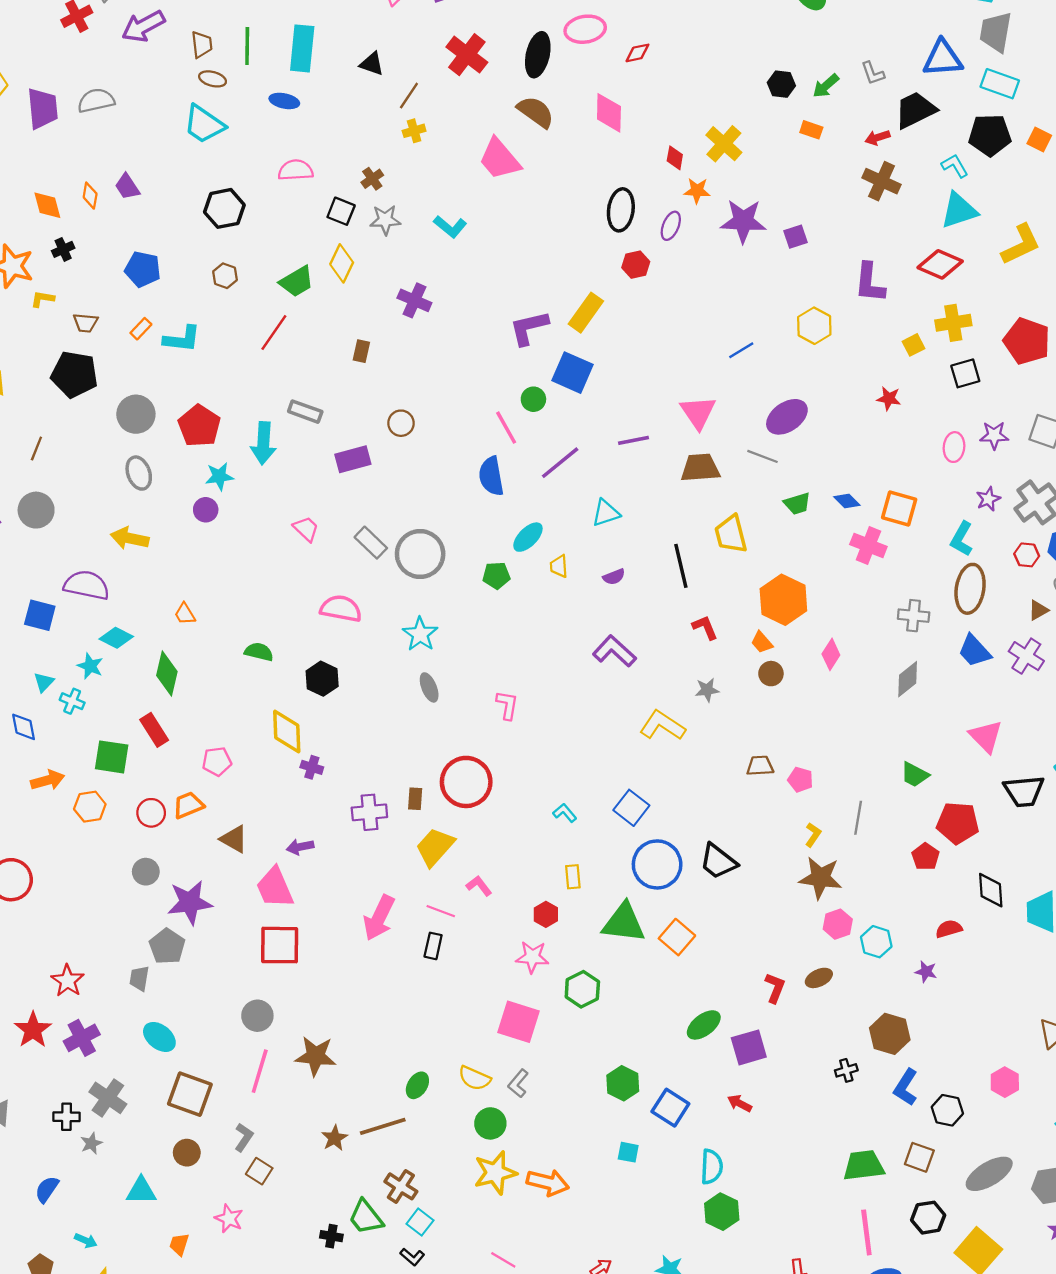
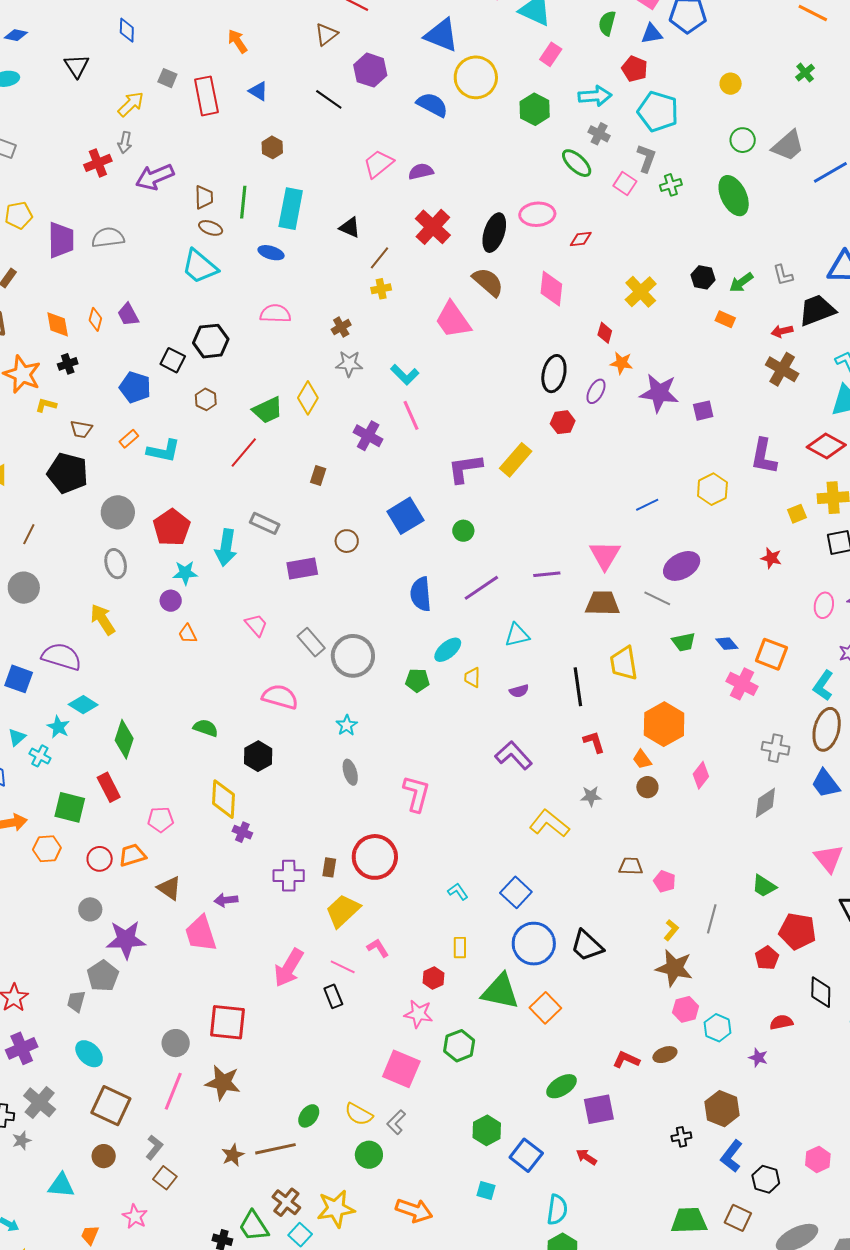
yellow cross: (724, 144) -> (641, 292), moved
black square: (341, 211) -> (173, 360), moved
blue square: (573, 373) -> (405, 516), moved, turned 30
pink line: (506, 428) -> (411, 415), moved
yellow arrow: (130, 538) -> (103, 619), turned 40
orange trapezoid: (185, 614) -> (187, 634), moved
cyan star: (420, 634) -> (347, 725), size x0.7
pink L-shape: (507, 705) -> (416, 794), size x1.4
red square: (280, 945) -> (228, 1022), moved
black rectangle: (433, 946) -> (333, 996), turned -40
red L-shape: (775, 988) -> (626, 1060), turned -92
yellow star: (495, 1173) -> (336, 1209), moved

